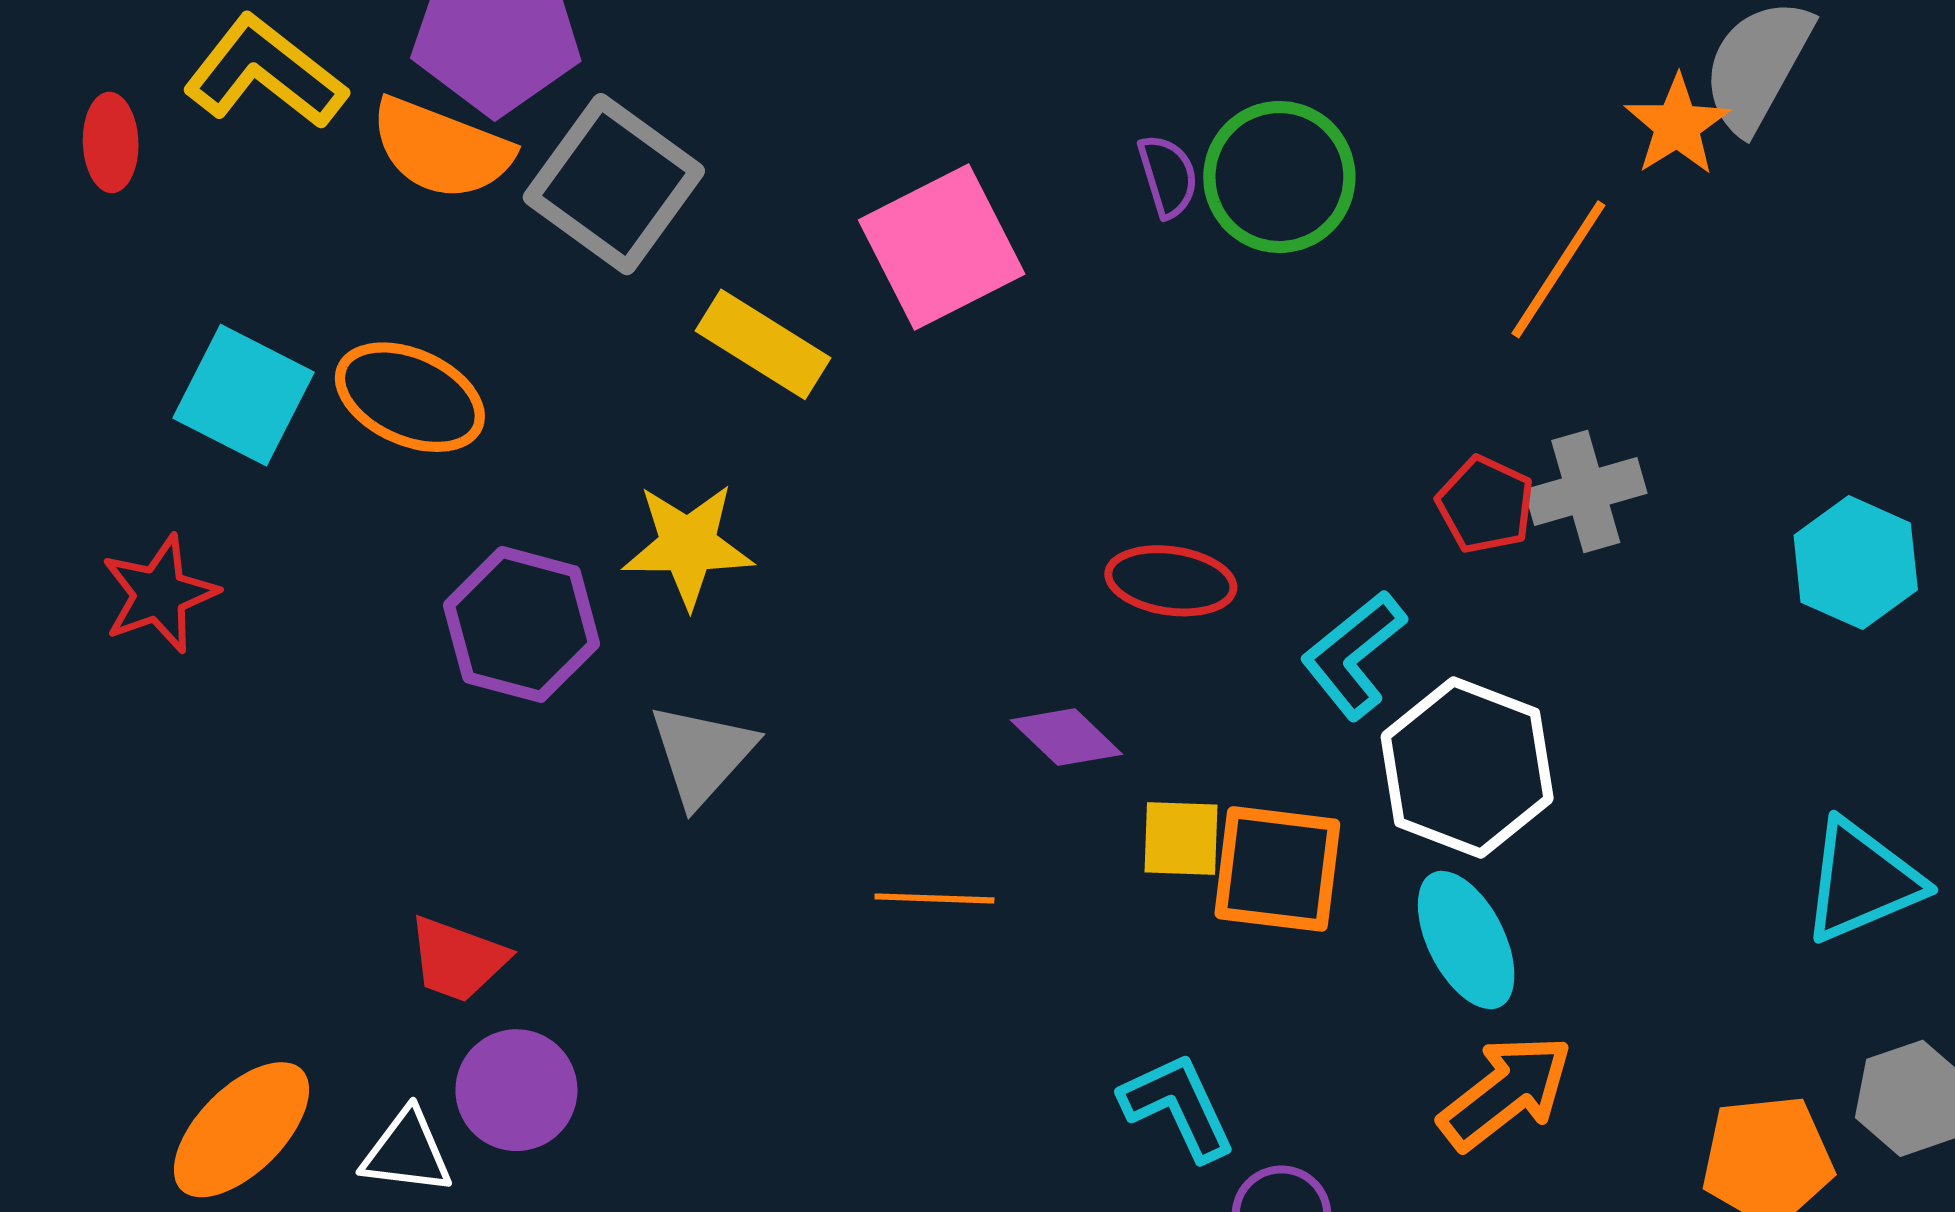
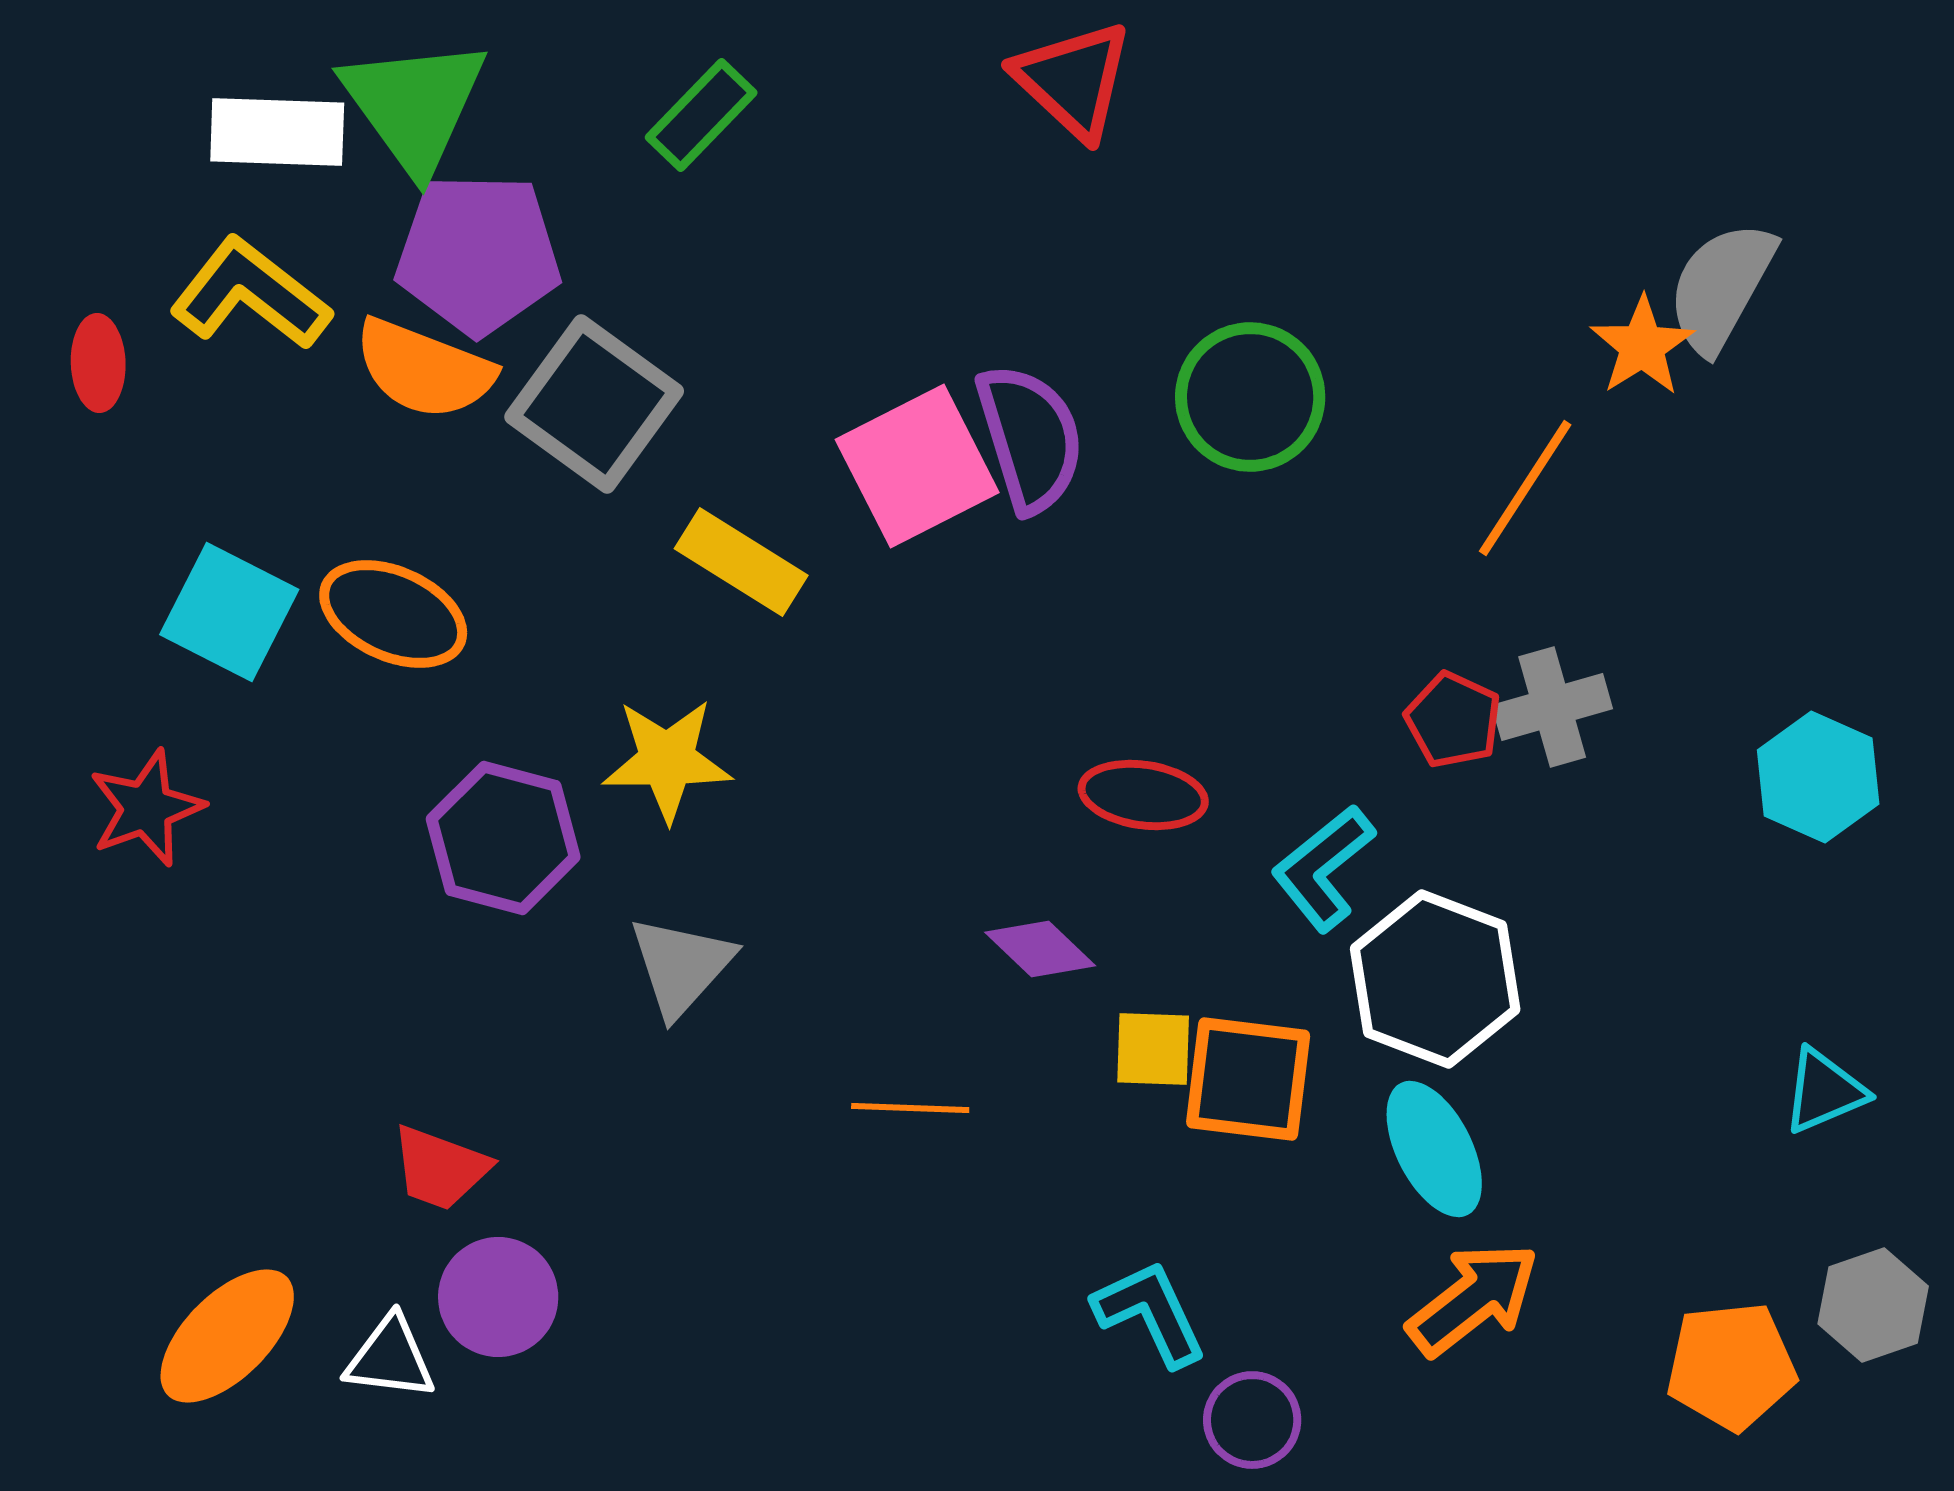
purple semicircle: (1168, 176) -> (1030, 438), moved, size x1.8
cyan triangle: (1862, 881) -> (1824, 1091), size x0.7

